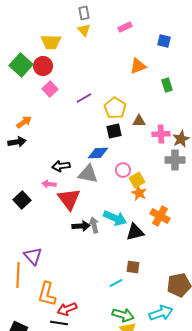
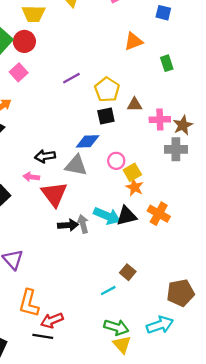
pink square: (50, 89) -> (19, 72), moved
black triangle: (135, 232) -> (127, 216), moved
brown square: (133, 267) -> (128, 272), turned 32

